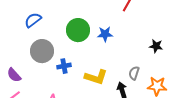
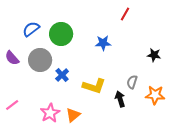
green circle: (78, 30) -> (61, 34), moved
blue cross: (64, 66) -> (62, 75), turned -32
purple semicircle: (14, 75) -> (12, 58), moved

